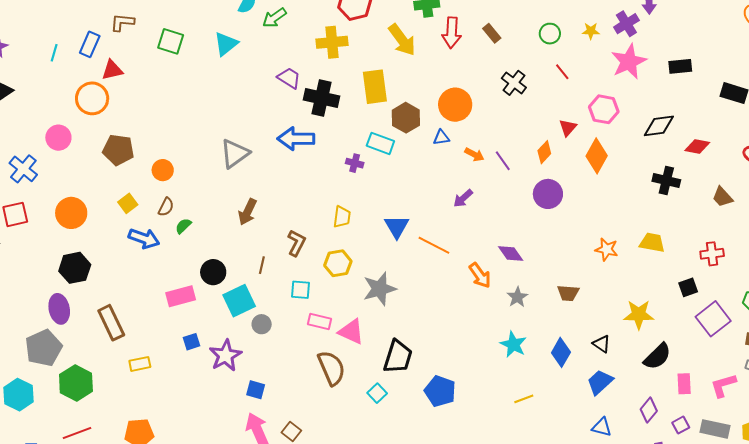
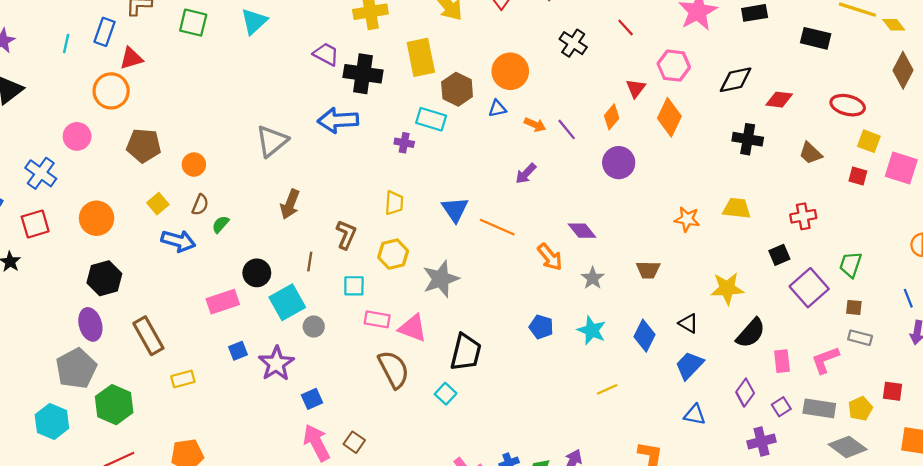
blue square: (256, 390) -> (312, 399), turned -36
blue pentagon: (440, 391) -> (541, 327), moved, size x0.7

